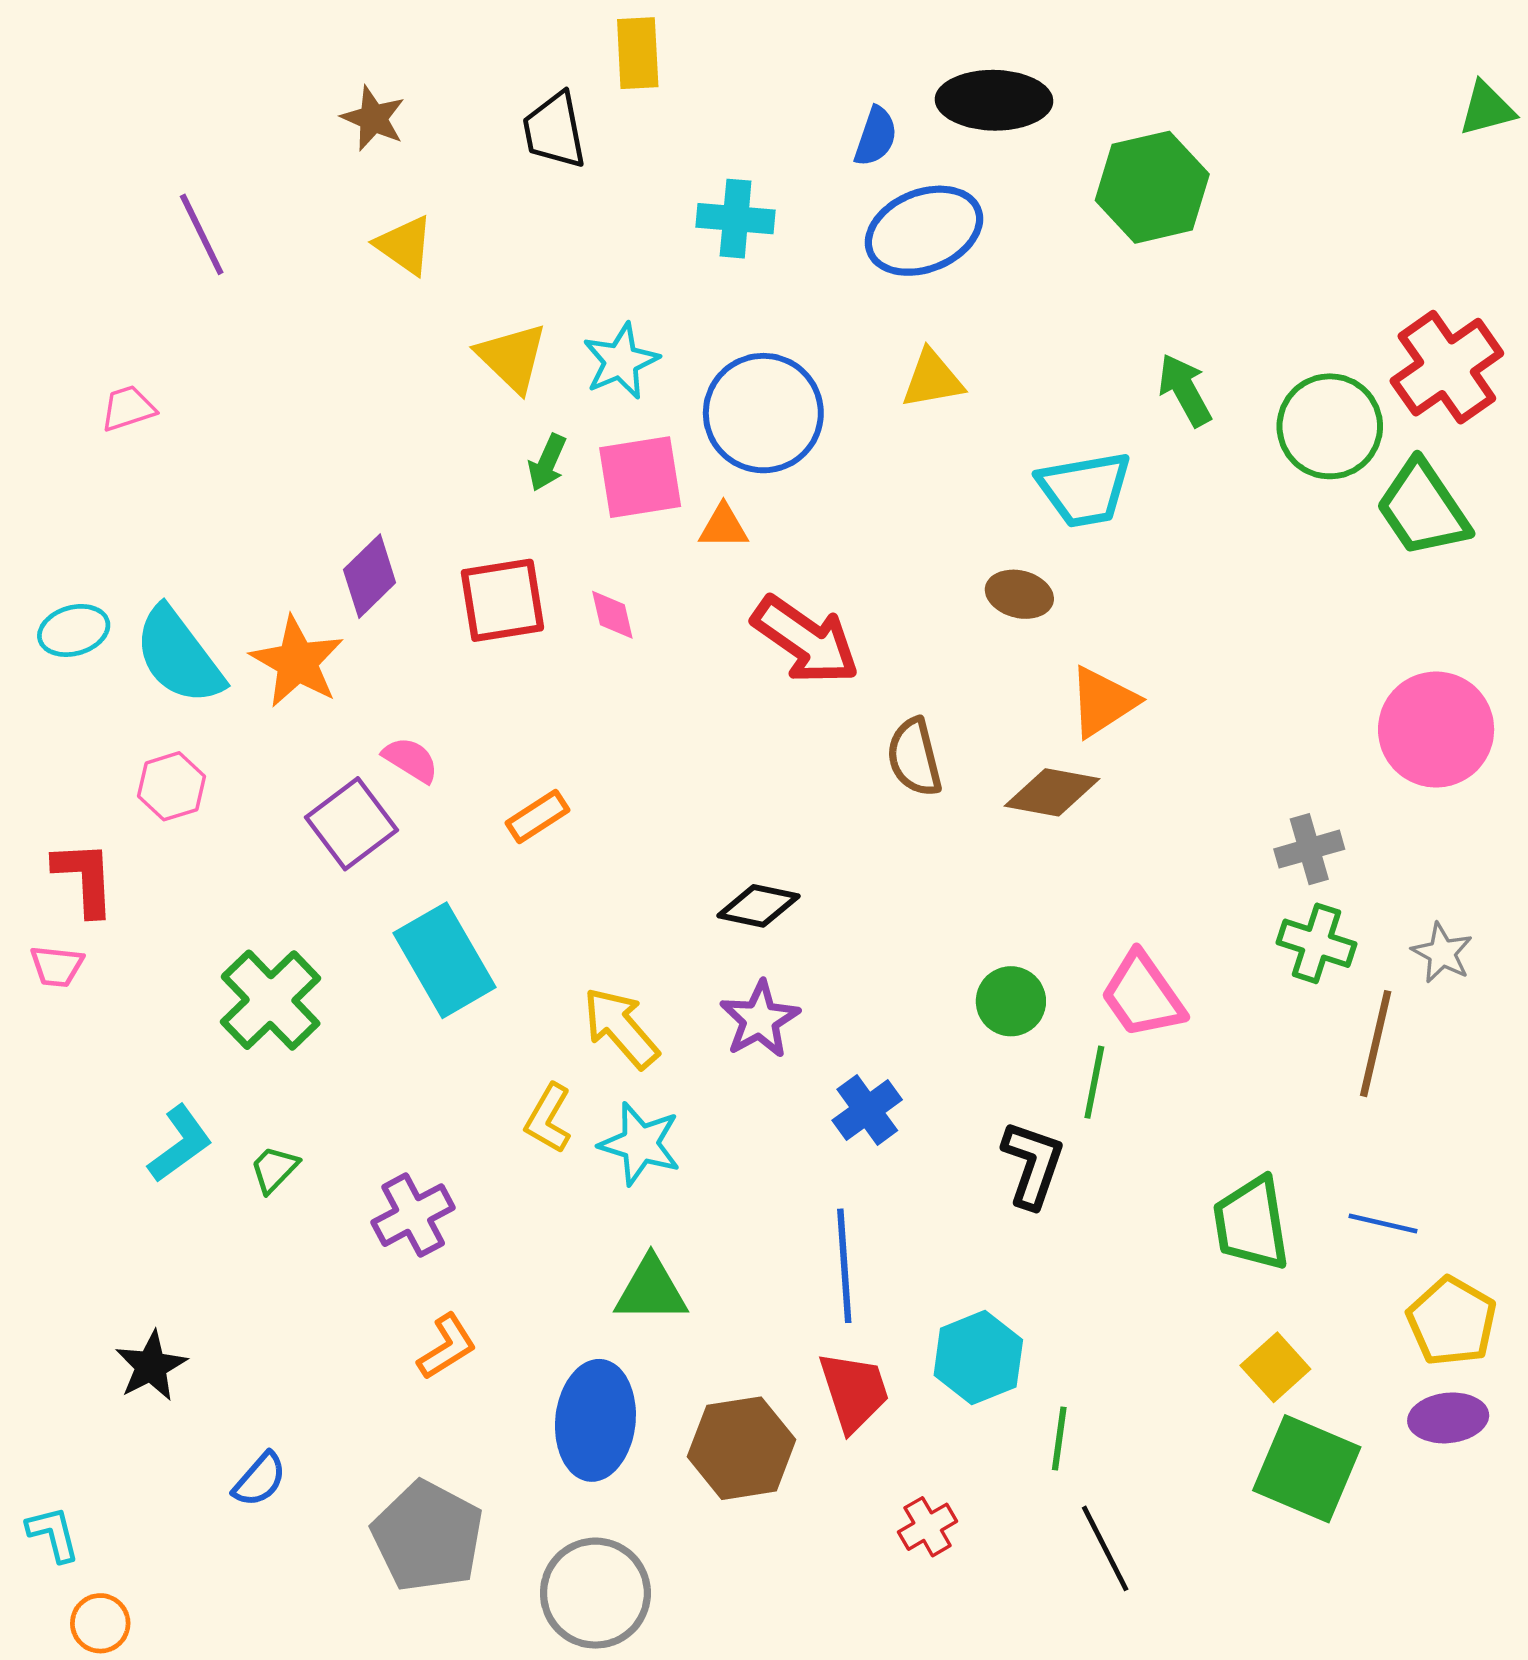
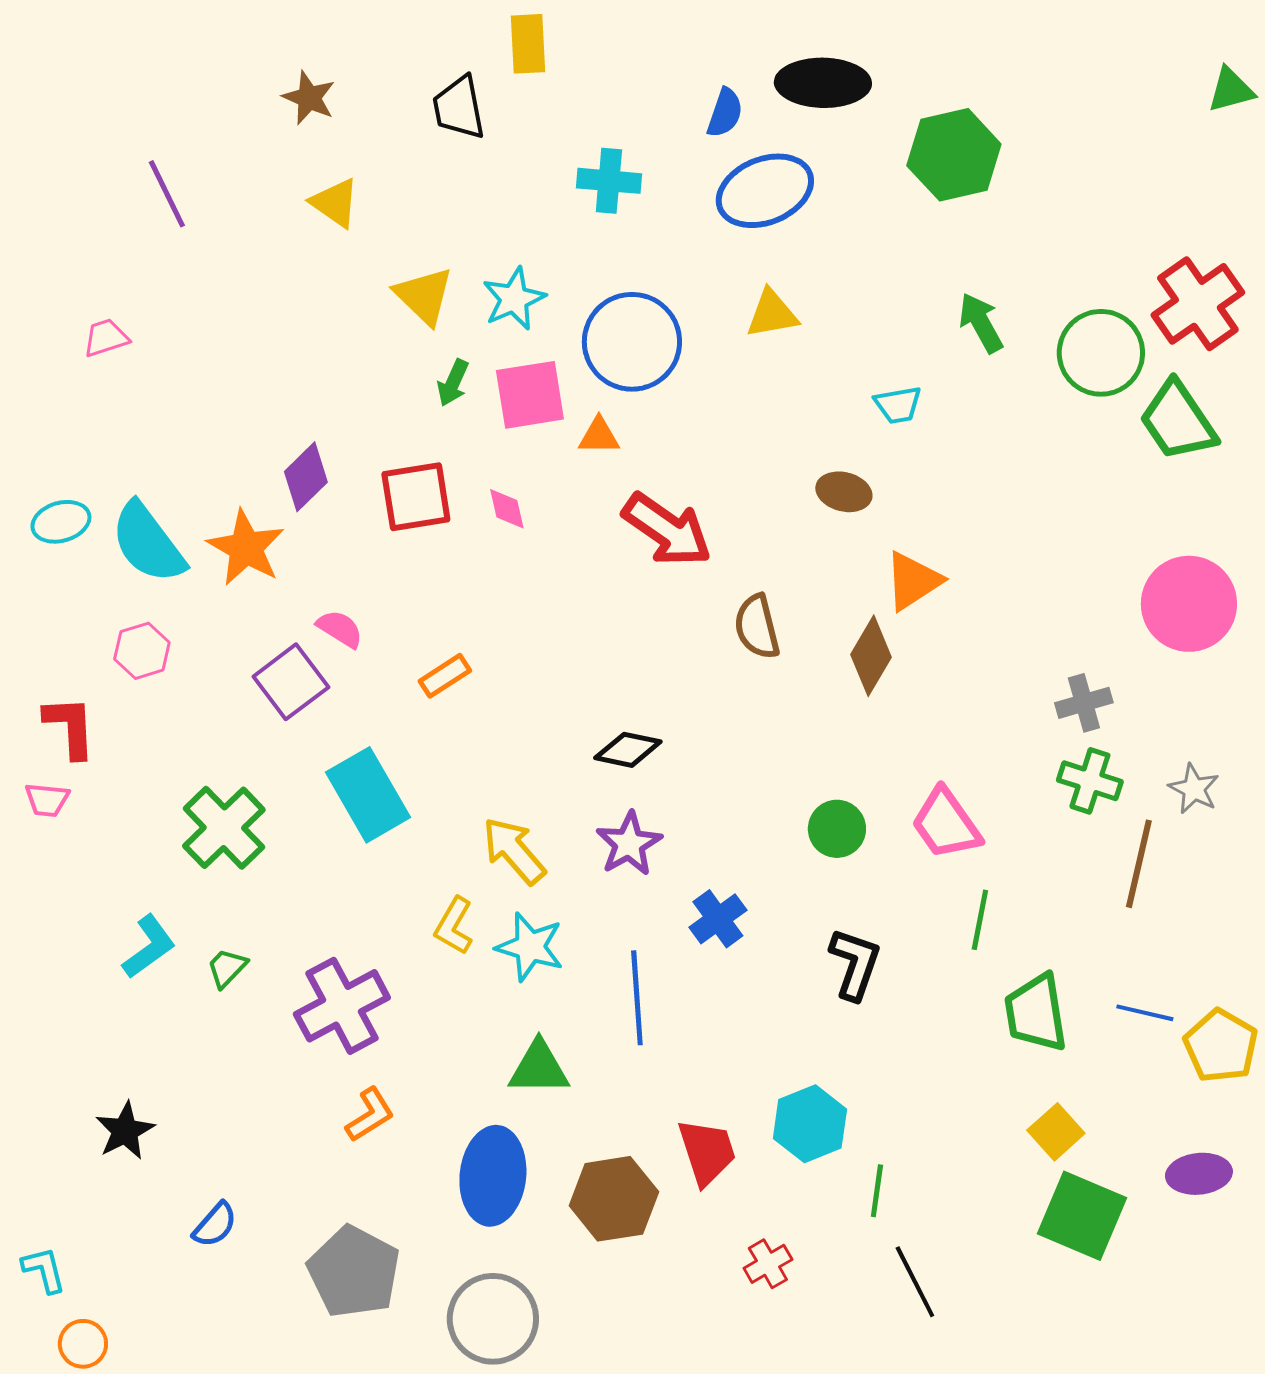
cyan trapezoid: (1085, 489) -> (898, 405), size x0.6
brown diamond: (1052, 792) -> (871, 656), turned -70
green line: (1094, 1082) -> (980, 920), moved
purple cross: (413, 1215) -> (342, 1006), size x1.4
blue line: (844, 1266) -> (637, 998), moved
yellow pentagon: (1452, 1321) -> (1221, 1046), moved

